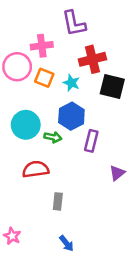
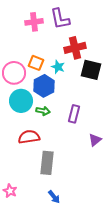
pink cross: (42, 46) -> (34, 22), moved
pink circle: (17, 67) -> (14, 73), moved
blue hexagon: (71, 116) -> (44, 86), moved
gray rectangle: (58, 201) -> (47, 163), size x1.6

